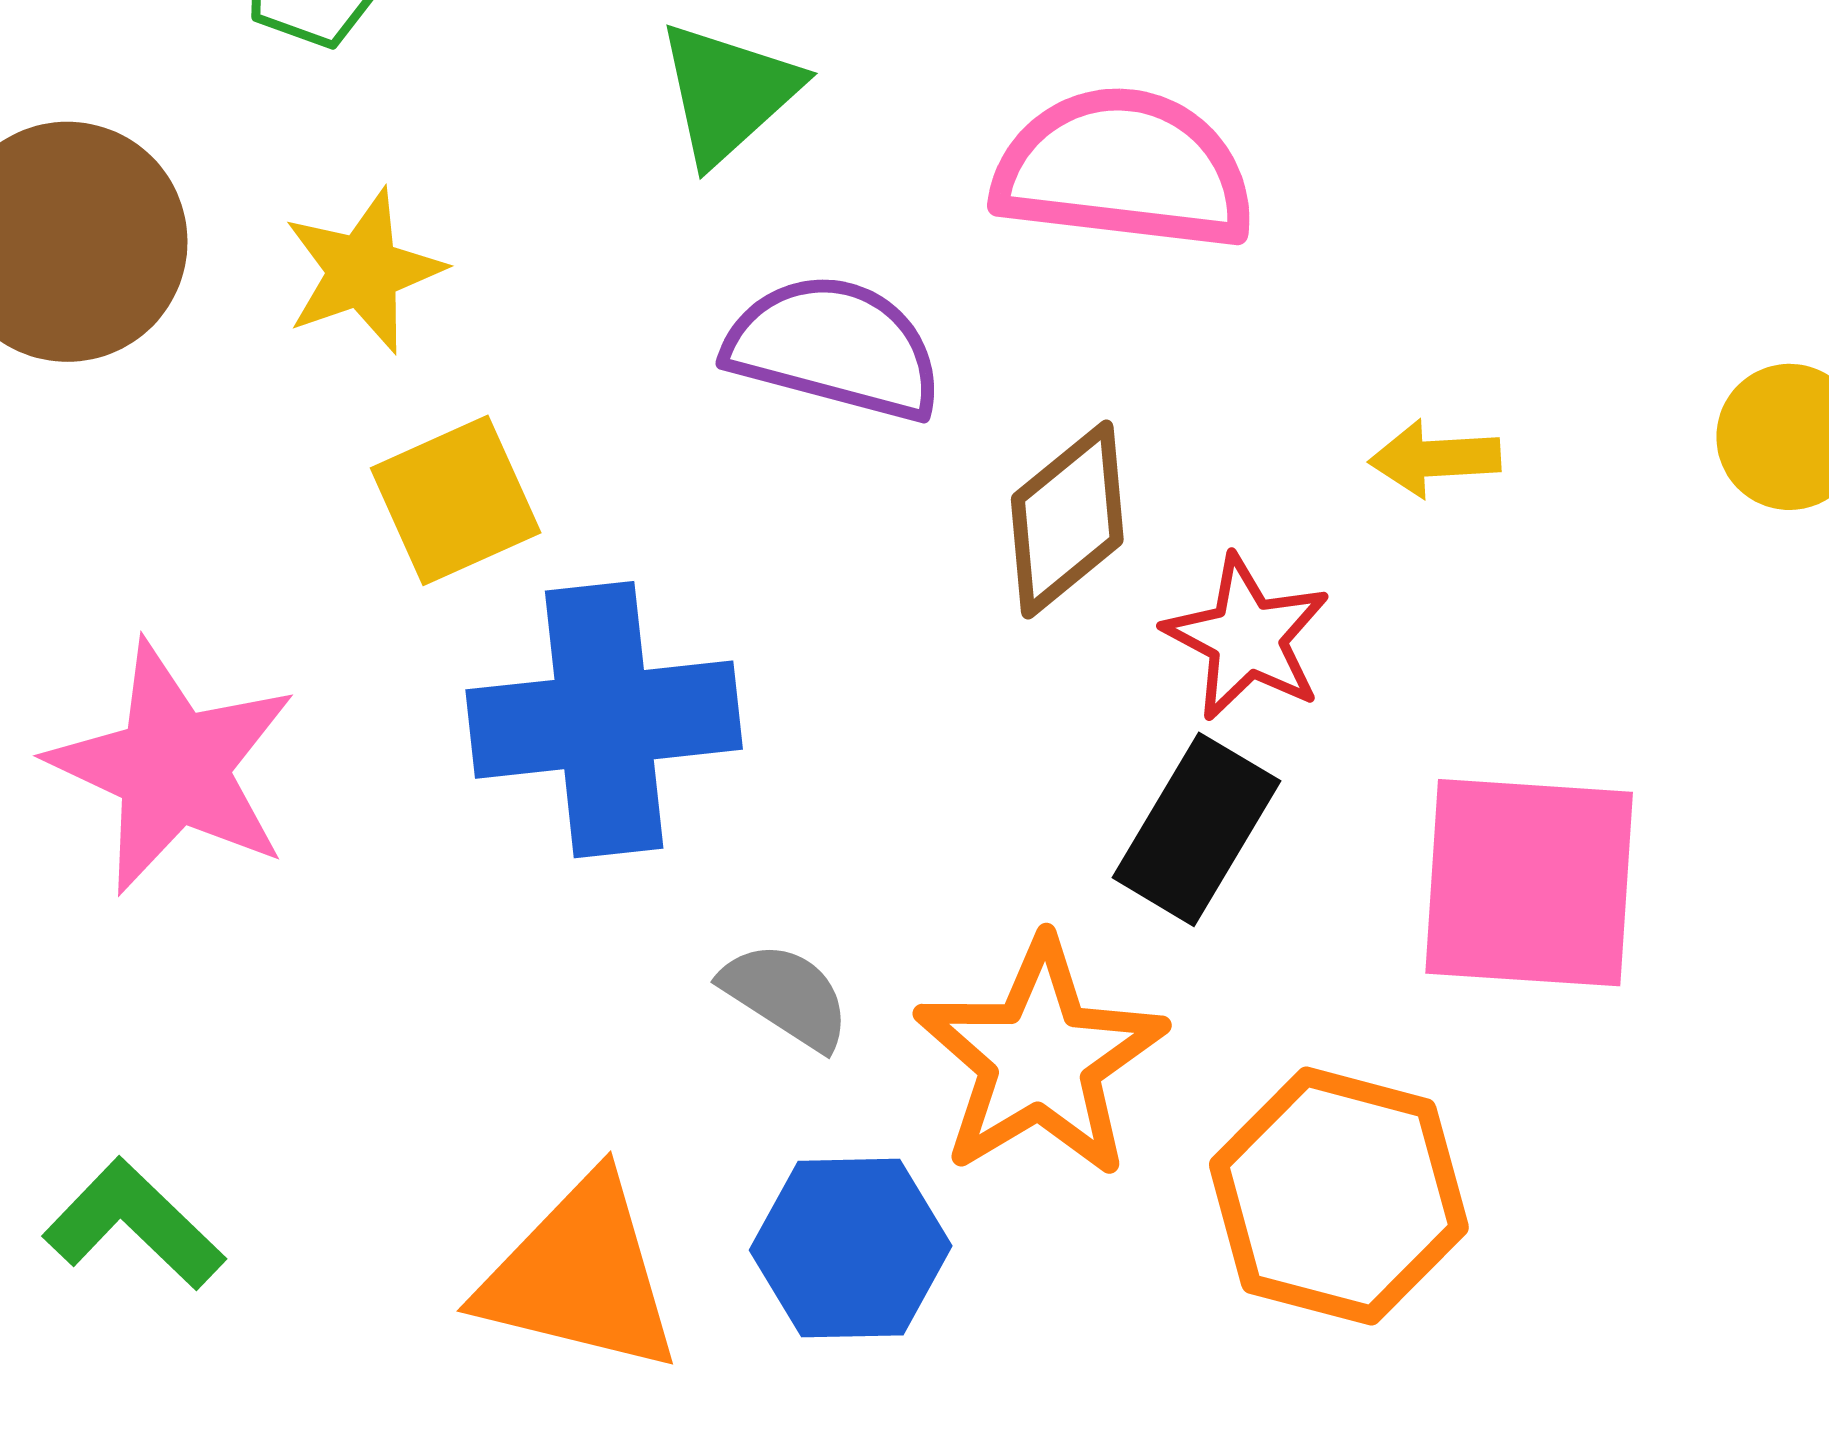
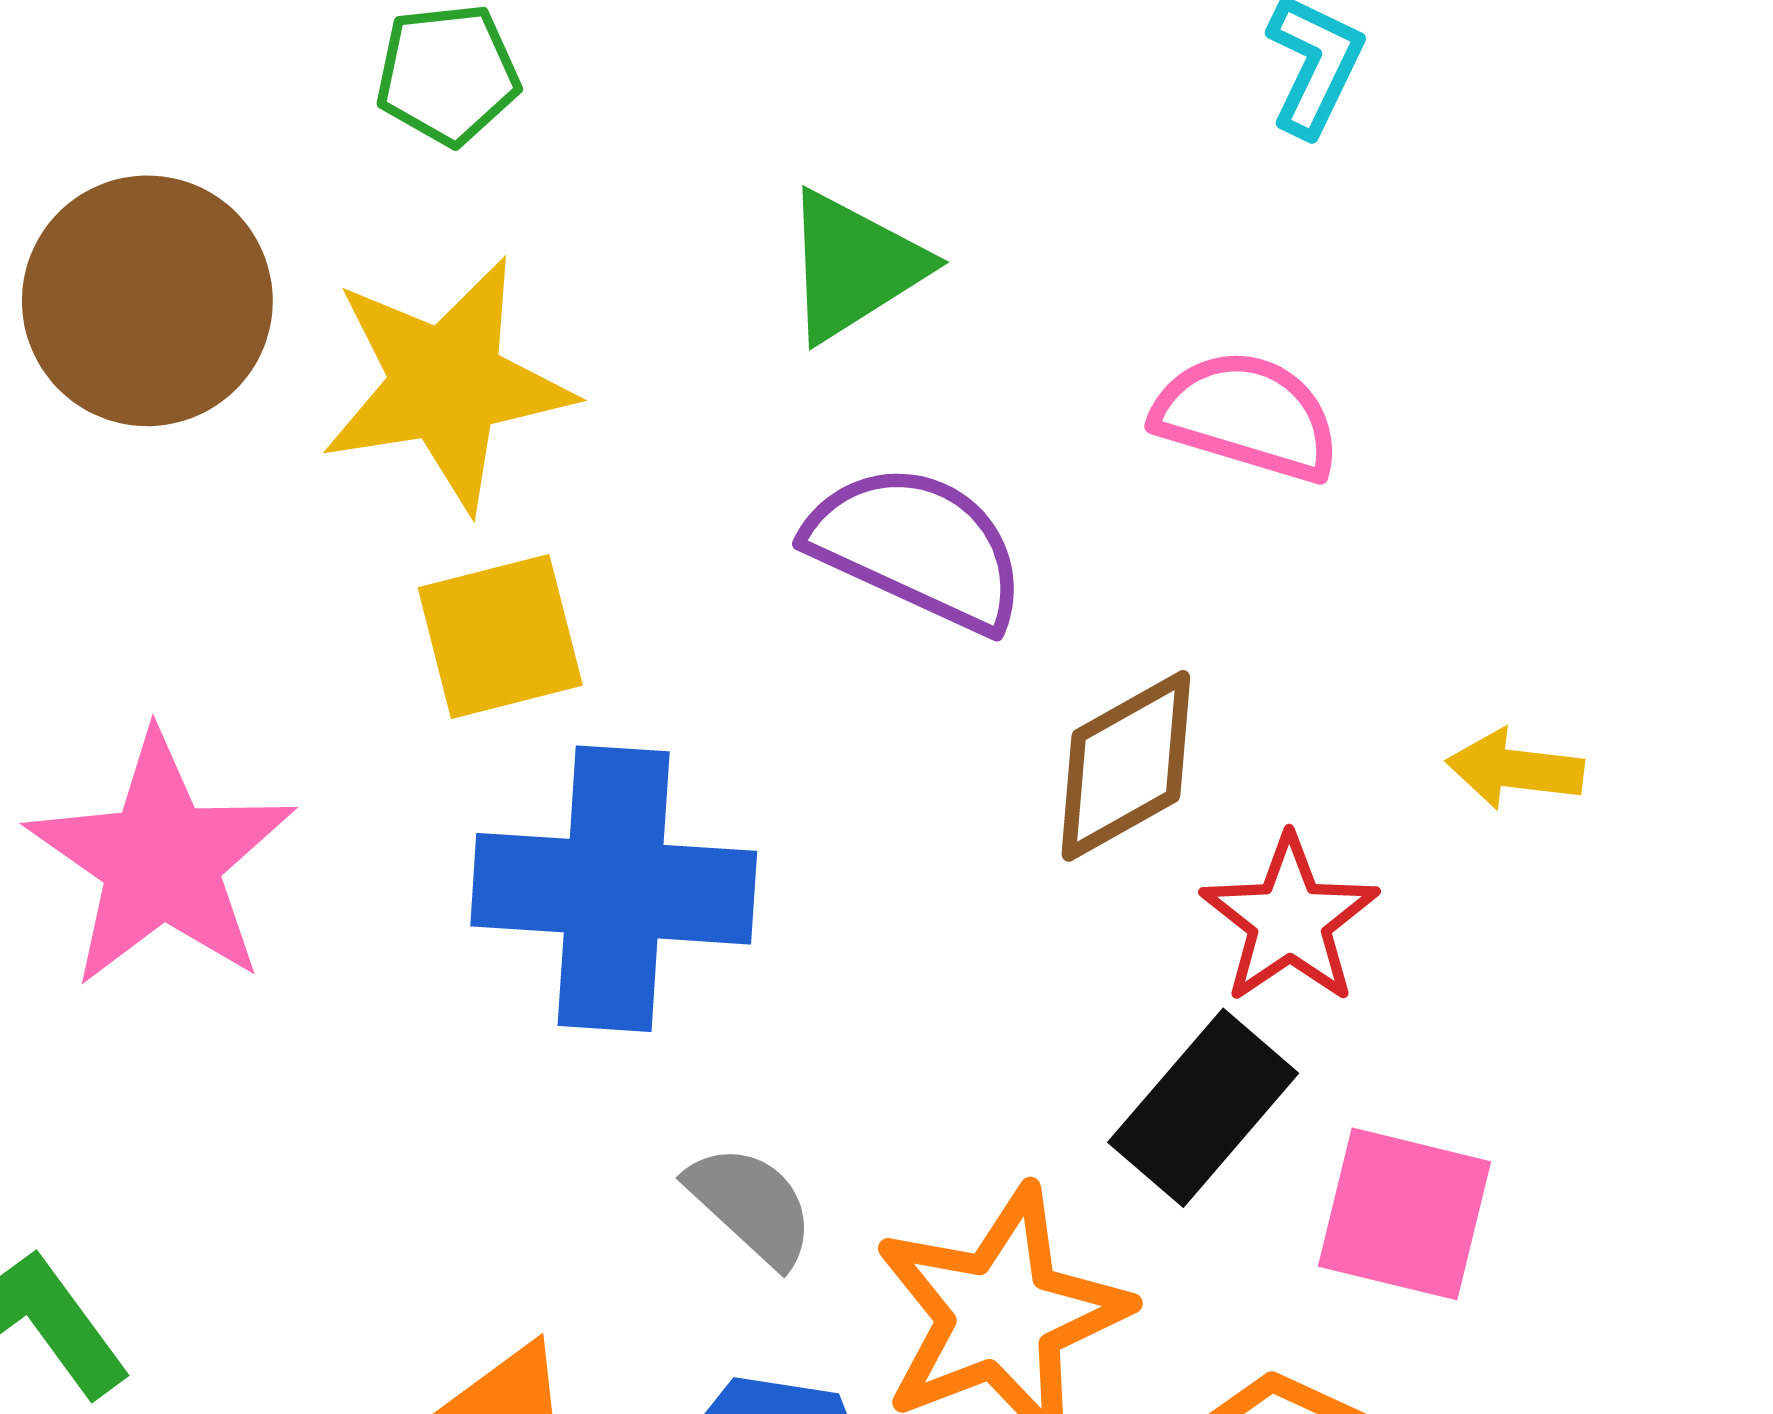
pink semicircle: (1124, 169) -> (1247, 416), size x0.7
yellow star: (363, 271) -> (446, 384), size x1.5
pink square: (1529, 883) -> (1405, 1214), moved, size x0.7

